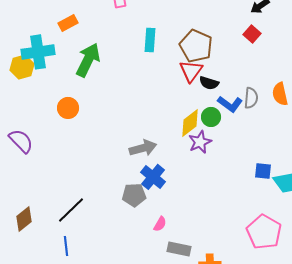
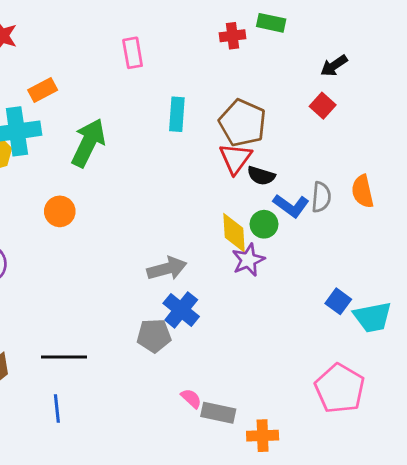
orange rectangle: (68, 23) -> (43, 90), moved
yellow diamond: (190, 123) -> (234, 233), turned -56
blue square: (263, 171) -> (338, 301), turned 30
black line: (71, 210) -> (64, 357), turned 44
pink semicircle: (160, 224) -> (191, 398), moved, turned -77

